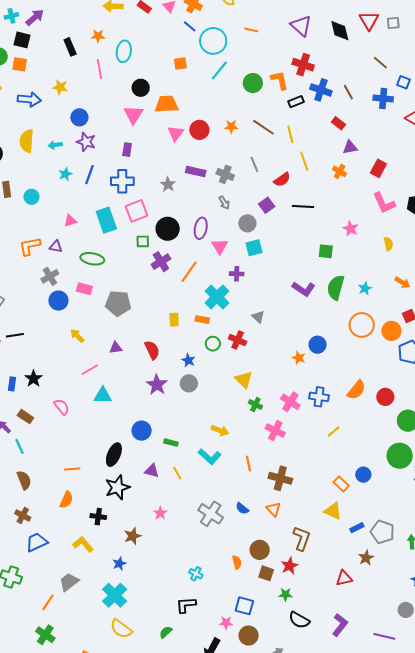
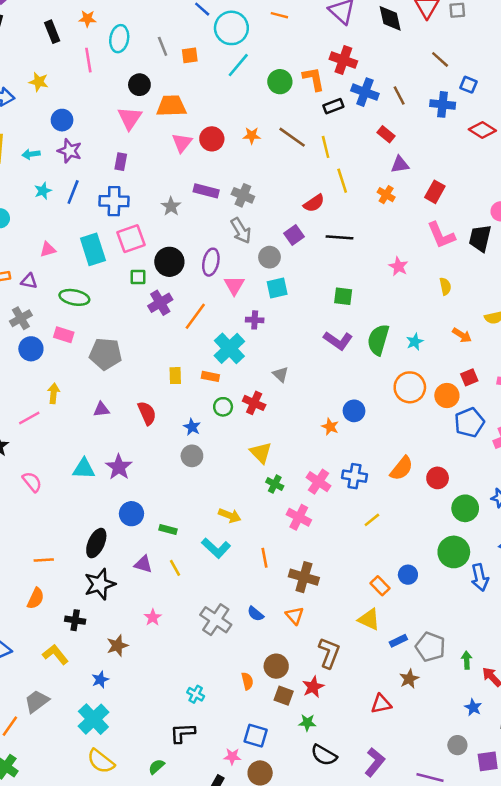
gray line: (254, 164) -> (163, 46), moved
gray arrow: (224, 203) -> (241, 231), size x1.5
green square: (326, 251) -> (343, 296), moved
yellow arrow: (77, 336) -> (54, 393), turned 49
pink line: (90, 370) -> (29, 418), moved
purple star: (157, 385) -> (119, 467), moved

